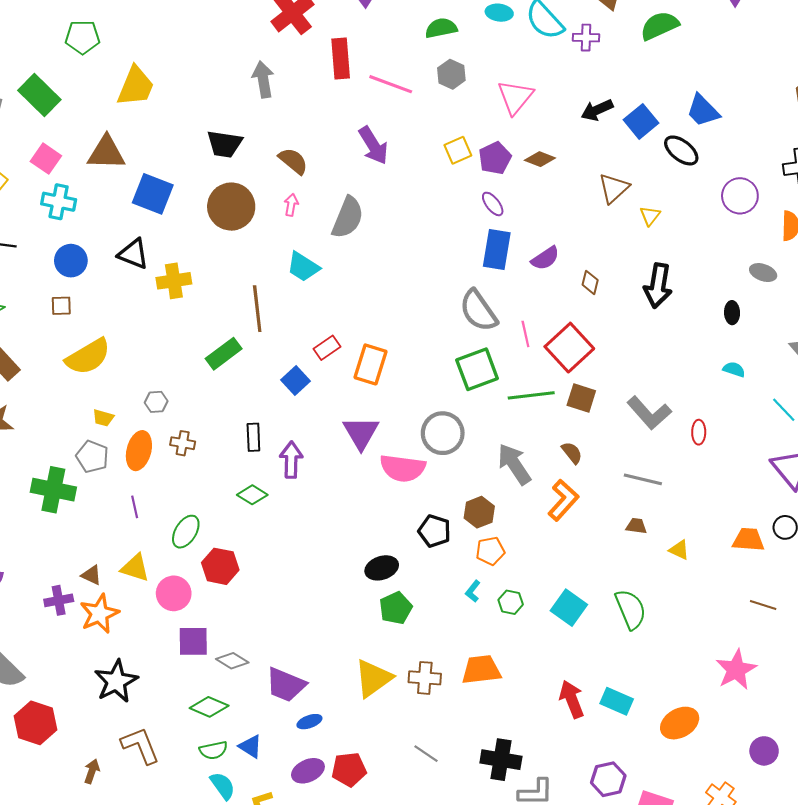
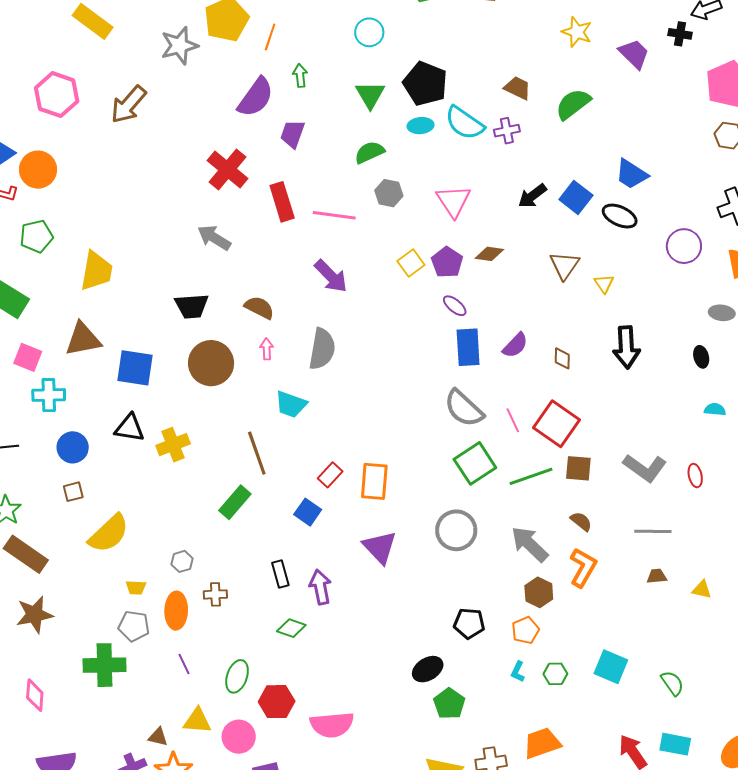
gray arrow: (263, 79) -> (214, 238), turned -36
pink semicircle: (403, 468) -> (332, 725), moved
brown hexagon: (479, 512) -> (539, 592), moved
green semicircle: (631, 609) -> (672, 683), moved, size x0.7

